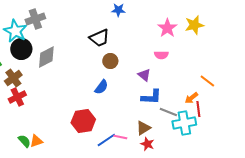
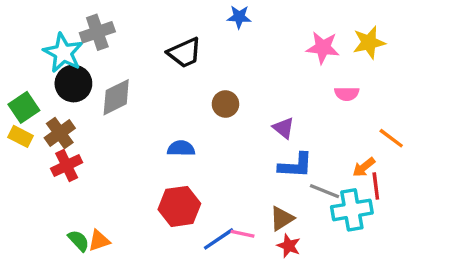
pink star: (167, 28) -> (323, 48), turned -30
black trapezoid: (99, 38) -> (184, 53), moved
pink semicircle: (161, 55) -> (347, 94), moved
blue semicircle: (101, 87) -> (181, 148), moved, turned -126

